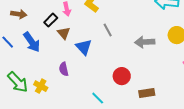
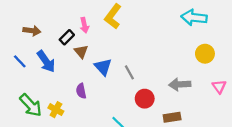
gray line: (108, 30) -> (129, 72), moved
gray arrow: (145, 42) -> (180, 84), moved

